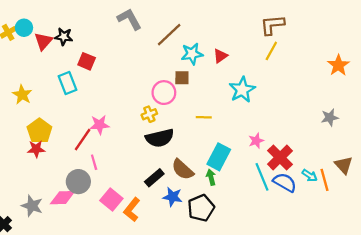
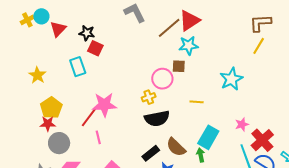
black star: (64, 37) -> (87, 33), moved
red triangle: (220, 56) -> (189, 21), moved, size x1.6
pink star: (99, 125) -> (104, 105), size x1.4
gray circle: (78, 182) -> (59, 143), moved

